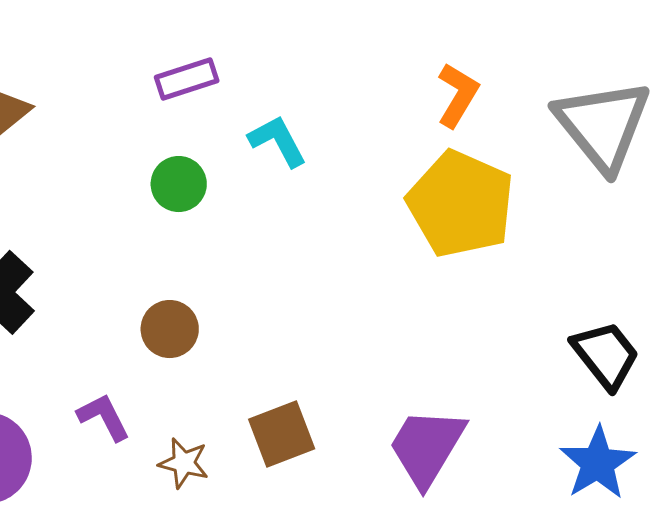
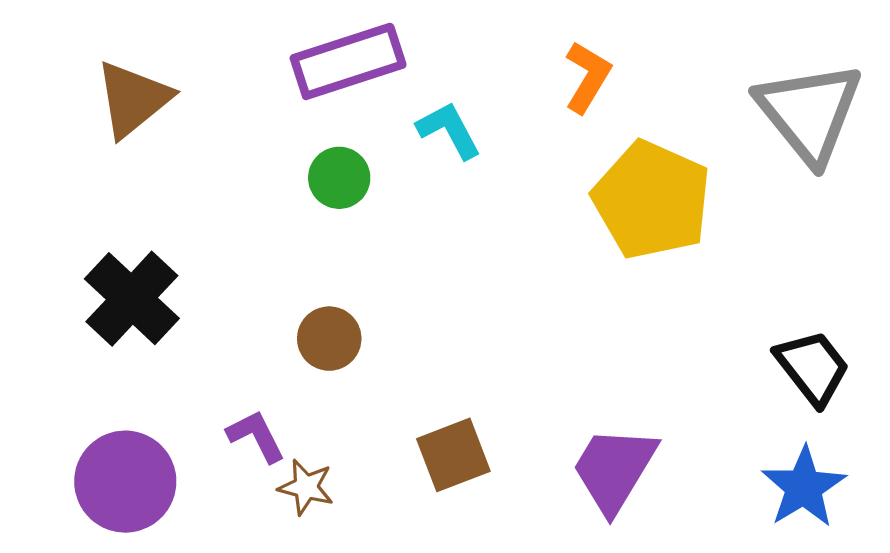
purple rectangle: (187, 79) -> (348, 61), size x1.6
orange L-shape: (458, 95) -> (588, 77), moved
brown star: (184, 463) -> (306, 487), moved

